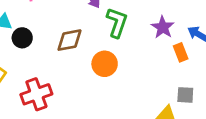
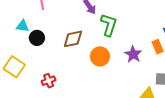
purple star: (163, 27) -> (133, 54), moved
red cross: (36, 94) -> (49, 81), size x0.6

